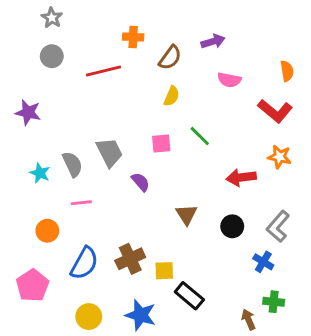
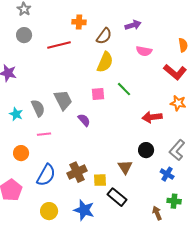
yellow semicircle: (172, 96) -> (105, 62), size x1.5
brown triangle: (186, 214) -> (125, 167), moved

